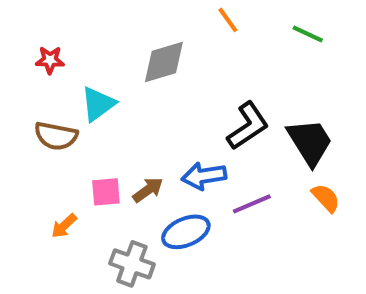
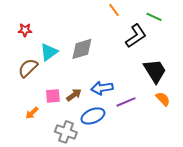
gray diamond: (164, 62) -> (82, 49), moved
black L-shape: (248, 126) -> (136, 36), moved
brown semicircle: (56, 136) -> (28, 68), turned 125

